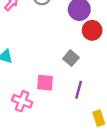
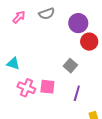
pink cross: (22, 101) -> (26, 88), moved

